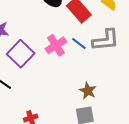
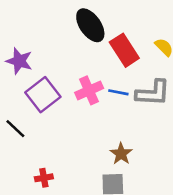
blue line: (79, 43) -> (118, 92), turned -35

